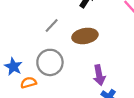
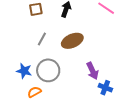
blue star: (13, 67) -> (24, 71), moved

